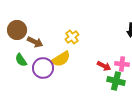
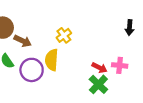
yellow semicircle: (61, 59) -> (52, 60), turned 126
green cross: (116, 81) -> (98, 84), moved, turned 30

